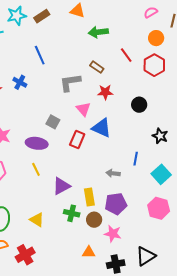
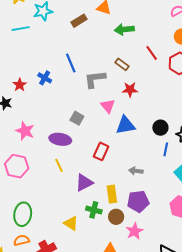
brown rectangle: (42, 16) -> (79, 21), moved
blue line: (40, 55) -> (71, 63), moved
black circle: (139, 105) -> (160, 128), moved
blue triangle: (102, 128) -> (125, 125), turned -35
red rectangle: (77, 139) -> (101, 151), moved
blue line: (136, 159) -> (166, 149), moved
yellow triangle: (37, 220) -> (71, 223), moved
pink star: (113, 234) -> (134, 231), turned 30

